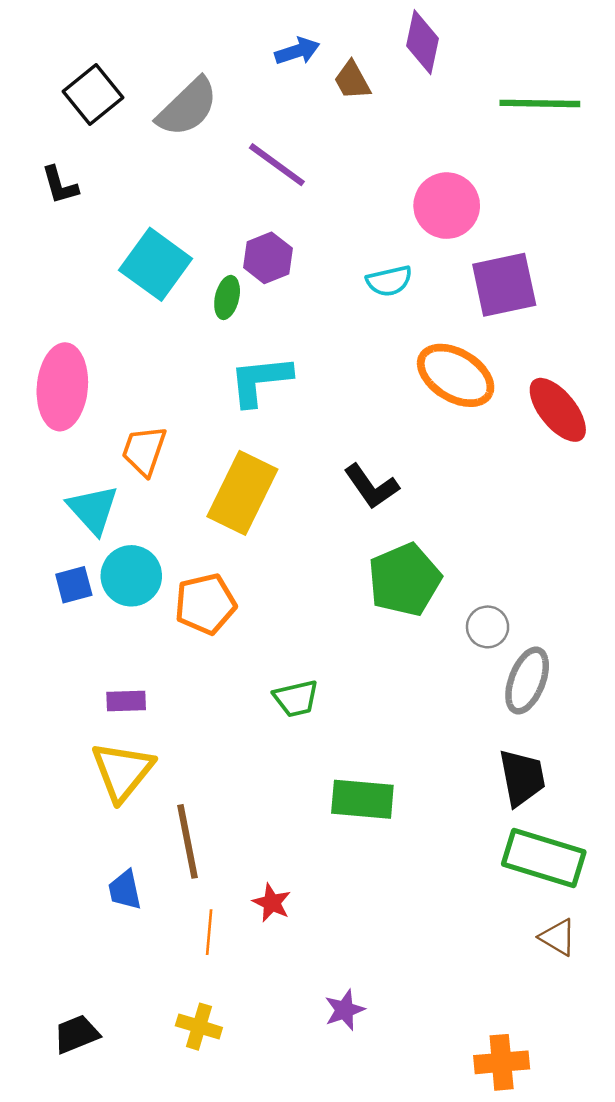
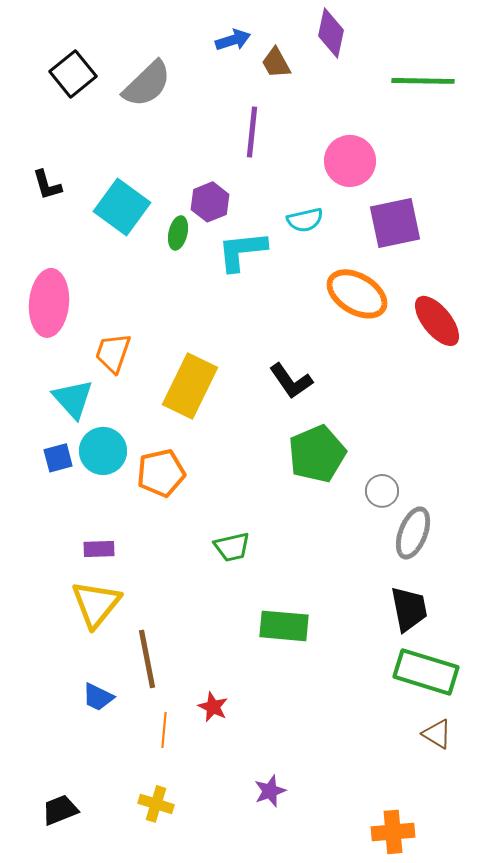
purple line: (277, 165) -> (252, 132), moved, turned 60
black L-shape: (60, 185) -> (47, 185), moved
cyan L-shape: (260, 380) -> (242, 251), moved
blue trapezoid: (125, 890) -> (98, 697), turned -52

